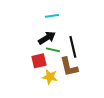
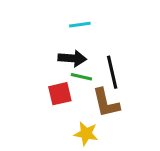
black arrow: (47, 38) -> (72, 58), turned 36
yellow star: (50, 77) -> (86, 134), moved

